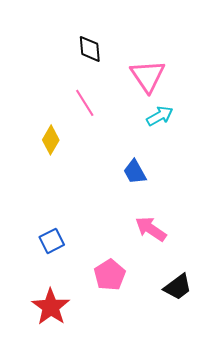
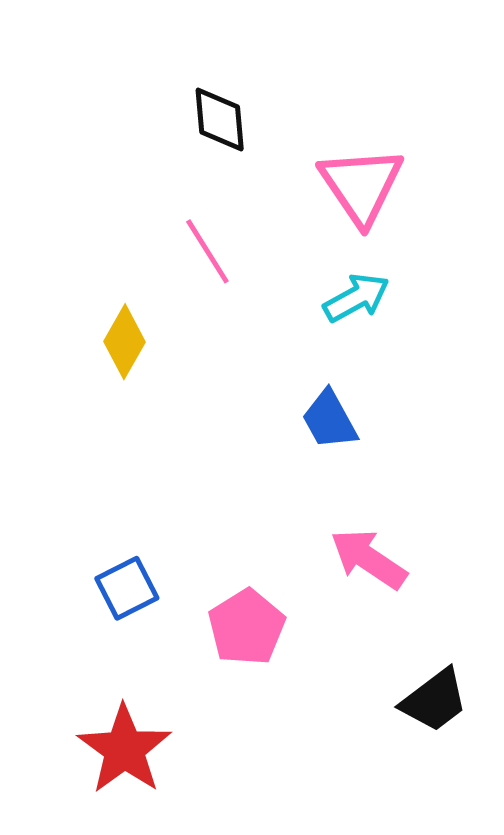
cyan arrow: (160, 116) -> (356, 298), moved
pink pentagon: (110, 275) -> (247, 627), moved

